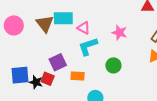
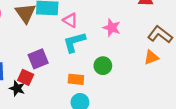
orange rectangle: (78, 76) -> (76, 79), moved
black star: (36, 82) -> (17, 88), moved

